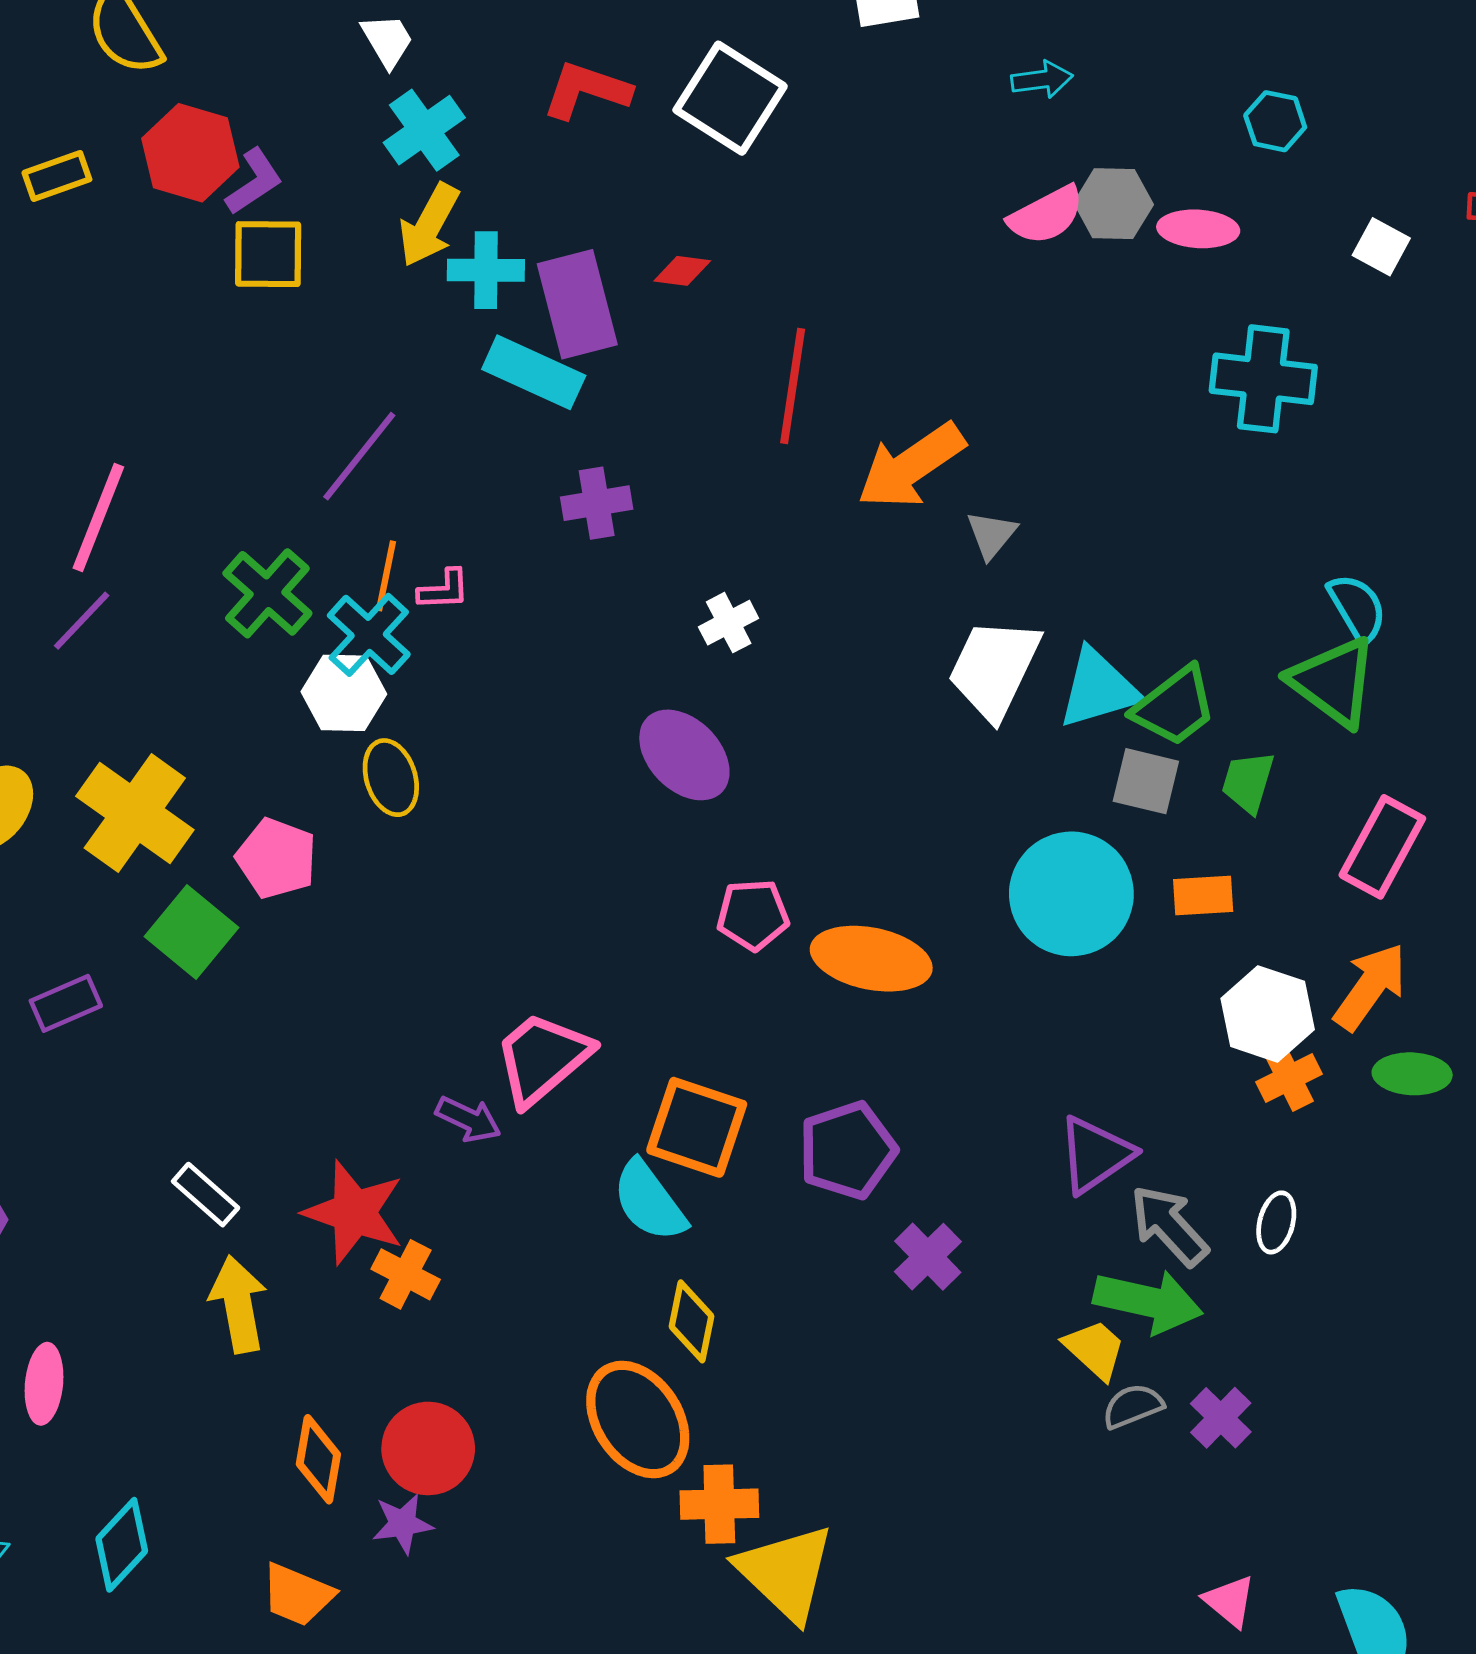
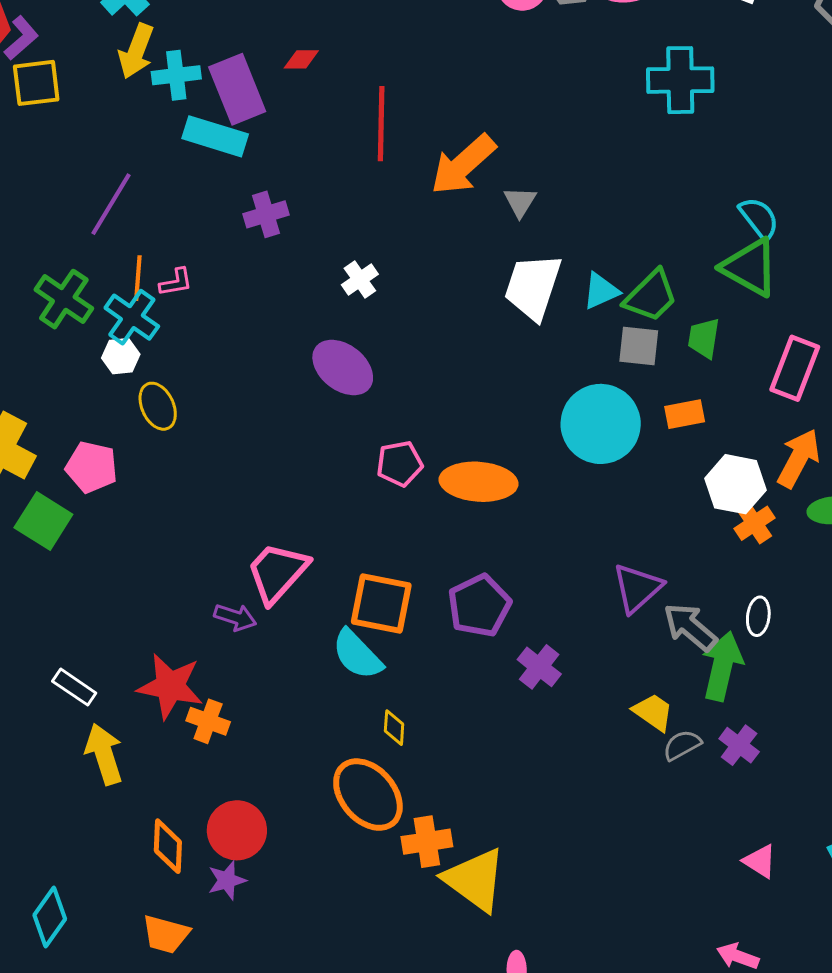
cyan triangle: (1098, 689) -> (601, 291), size x0.7
white hexagon: (344, 693) -> (121, 356), size x0.7
green arrow: (1148, 1301) -> (722, 666), moved, turned -82
yellow diamond: (692, 1321) -> (394, 728), size x0.7

